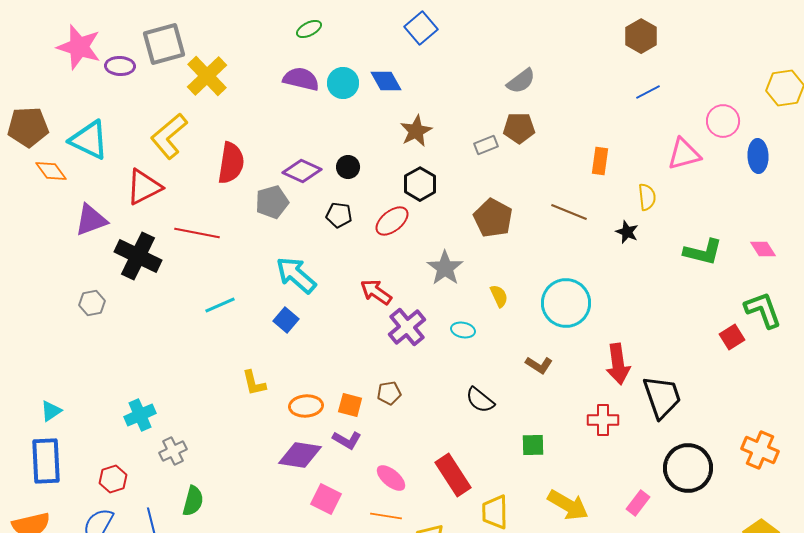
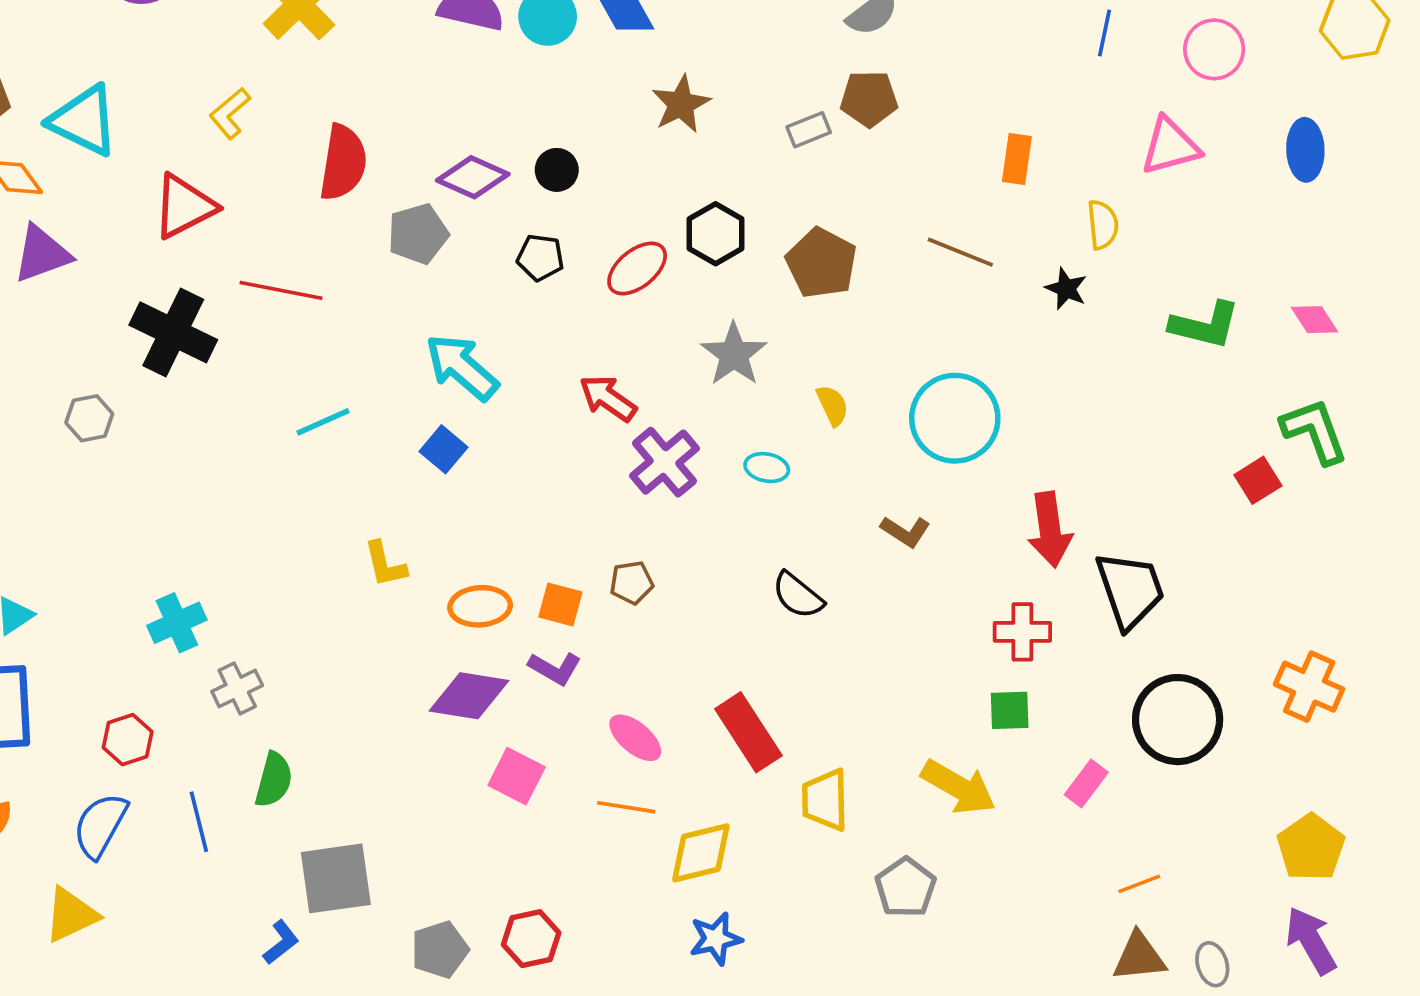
blue line: (648, 92) -> (1105, 33), turned -50
pink circle: (723, 121) -> (1214, 49), moved
yellow L-shape: (169, 136) -> (230, 113), size x0.6
black hexagon: (420, 184) -> (716, 234), moved
purple triangle: (91, 220) -> (42, 254), moved
green square: (533, 445) -> (1010, 710), moved

